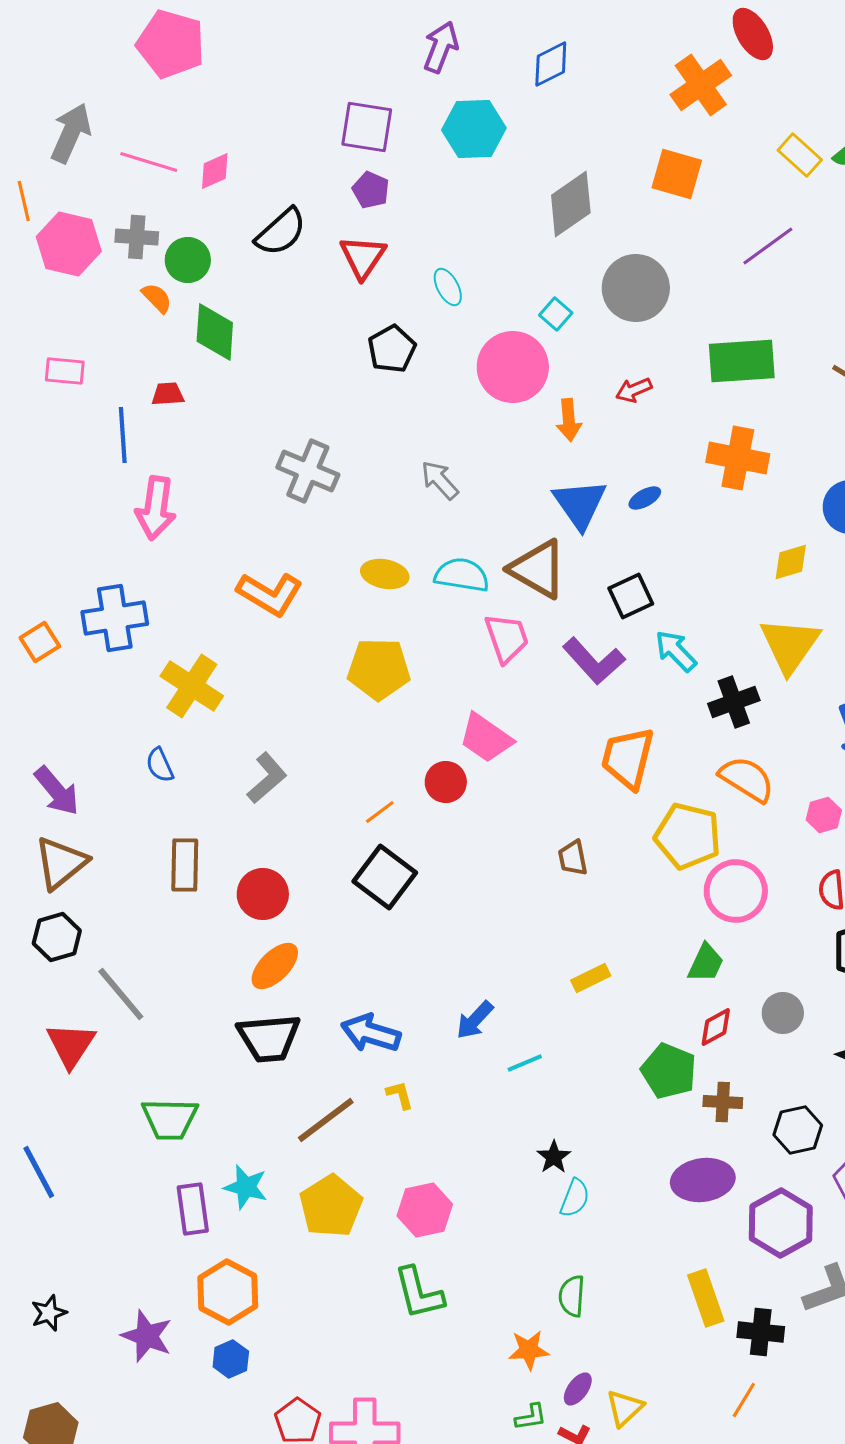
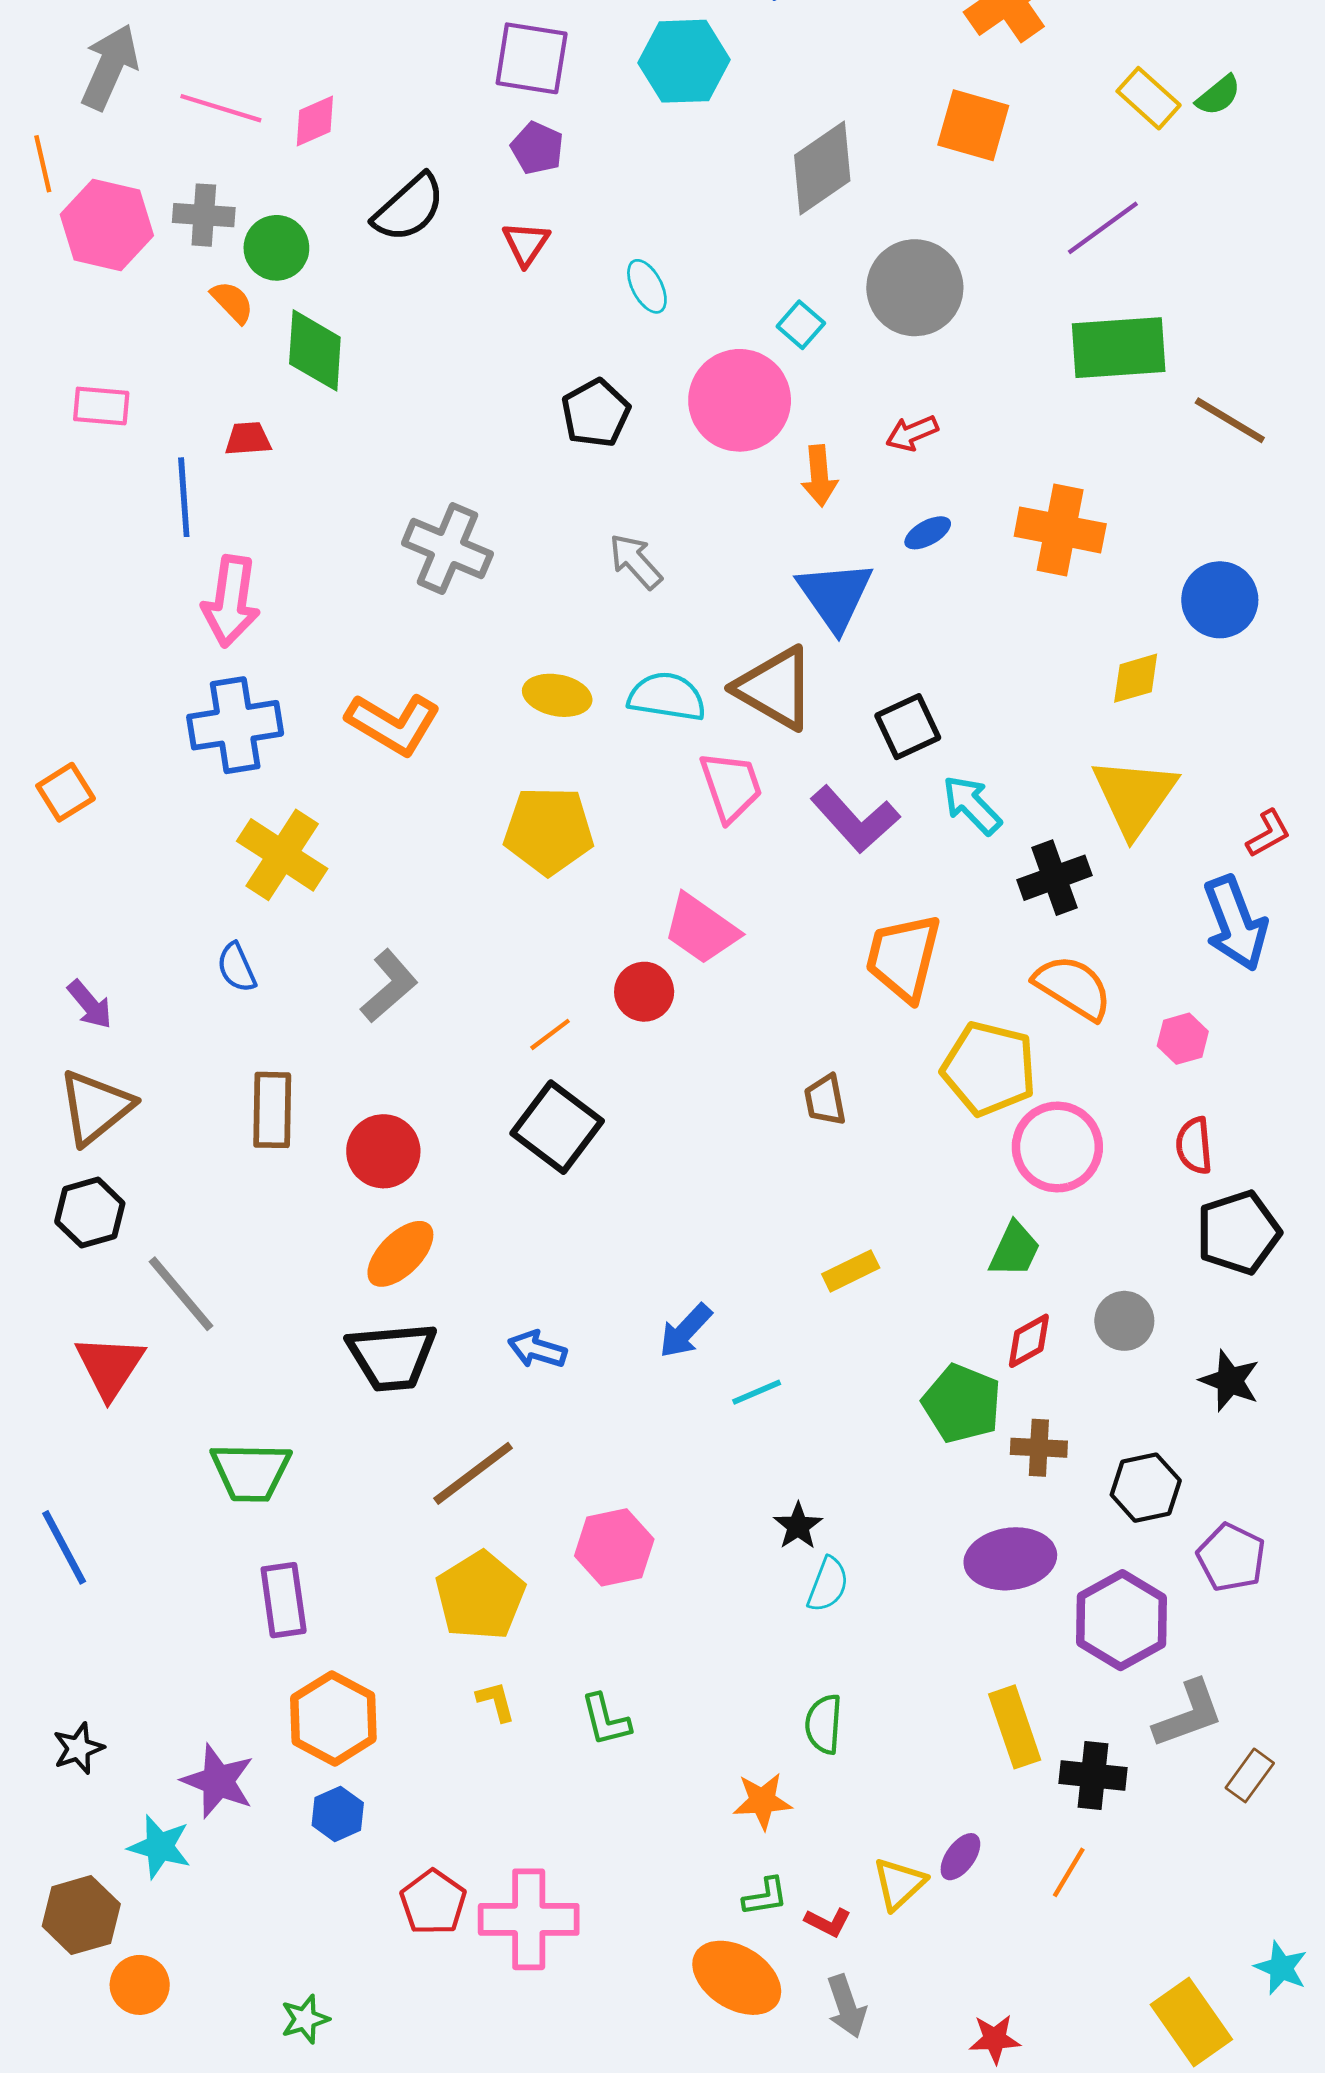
red triangle: (363, 257) -> (526, 244), size x0.7
black pentagon: (392, 349) -> (596, 413), moved
green rectangle: (742, 361) -> (1119, 348), moved
blue ellipse: (645, 498) -> (928, 533), moved
blue cross: (115, 618) -> (235, 725), moved
purple arrow: (57, 791) -> (90, 1005), size x0.7
blue arrow: (371, 1033) -> (537, 1349), size x0.7
yellow L-shape: (400, 1095) -> (496, 1701), moved
cyan star: (246, 1187) -> (160, 1847), moved
pink hexagon: (425, 1210) -> (614, 1547), moved
green L-shape: (419, 1293) -> (606, 1720), size x0.7
purple ellipse: (578, 1389) -> (960, 1857), moved

